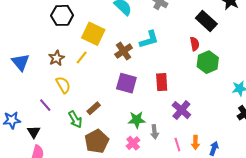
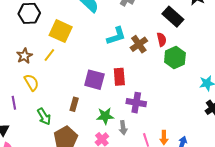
brown cross: (124, 51) -> (139, 44), moved
red rectangle: (162, 82) -> (119, 77), moved
purple line: (45, 105) -> (14, 103), turned 32
brown rectangle: (94, 108) -> (74, 104), moved, turned -32
purple cross: (181, 110) -> (136, 103), moved, turned -30

